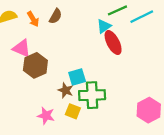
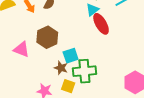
pink triangle: (22, 48) -> (21, 49), moved
brown hexagon: (35, 65) -> (47, 37), moved

